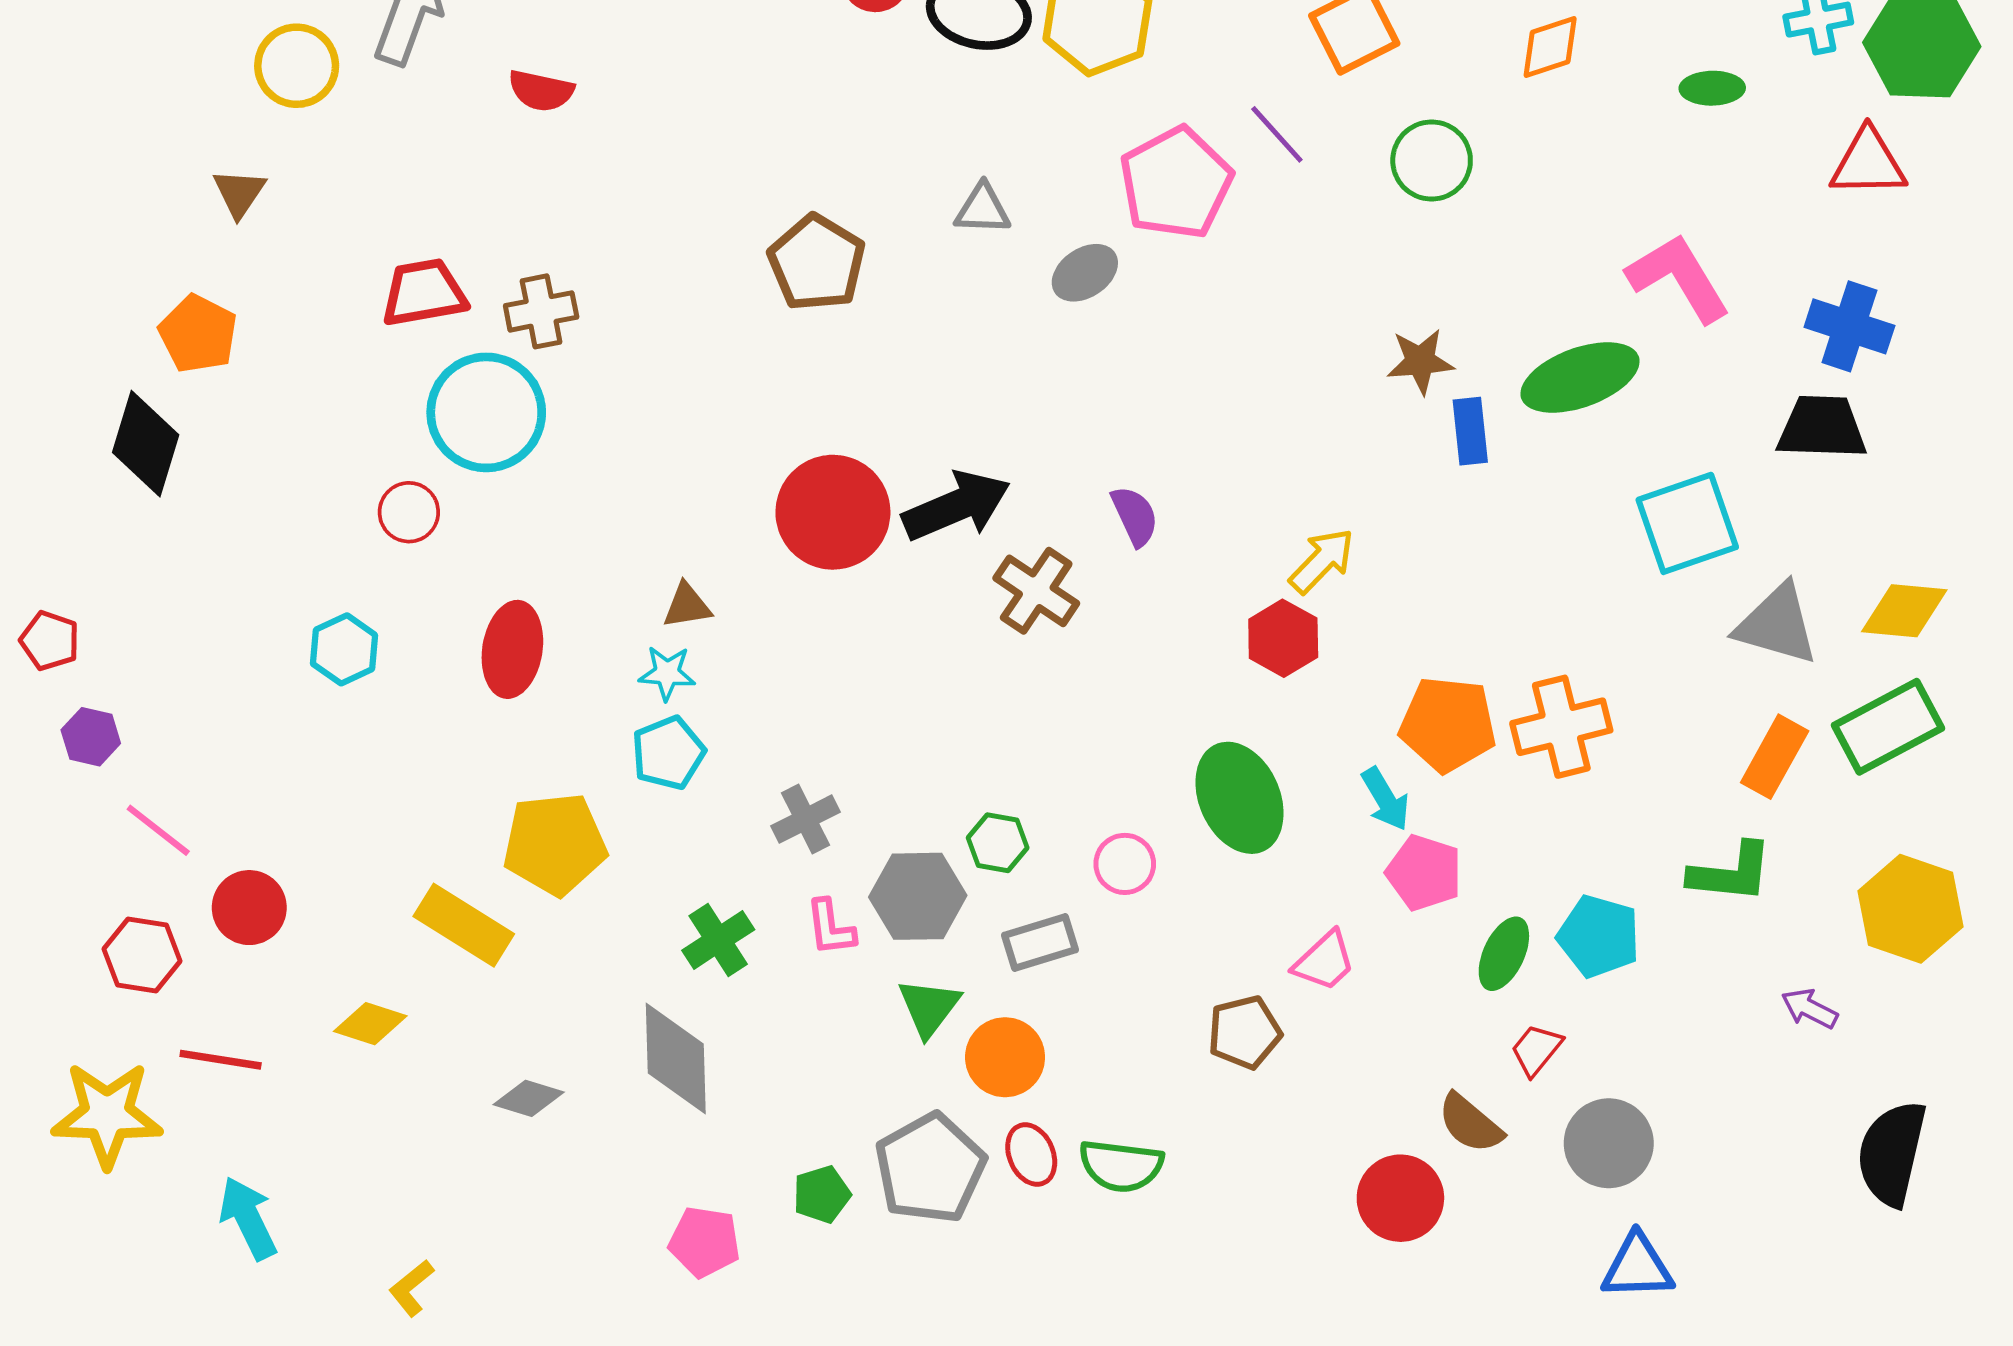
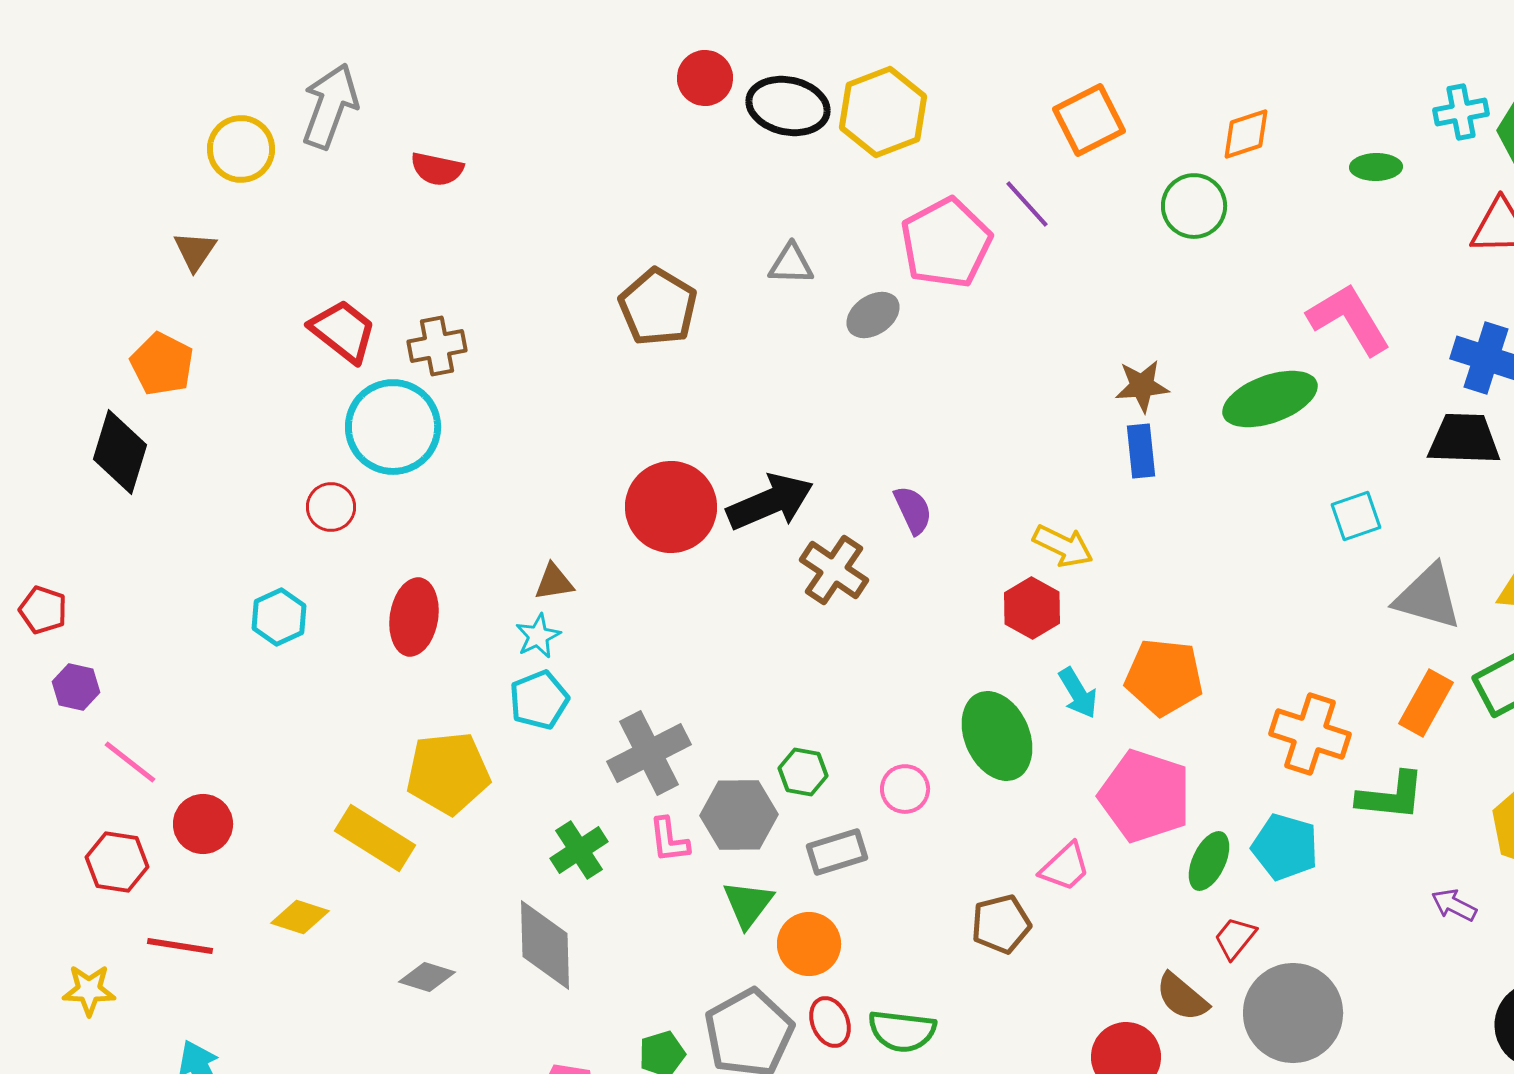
green circle: (1432, 161) -> (1194, 206), moved
red trapezoid: (424, 293) -> (343, 331), turned 48
blue rectangle: (1470, 431) -> (1141, 451), moved
cyan square: (1687, 523) -> (1356, 516), size x0.6
yellow arrow: (1322, 561) -> (1063, 546), turned 72
cyan star: (667, 673) -> (538, 636), turned -30
orange cross: (1561, 727) -> (1310, 734), moved, turned 32
cyan arrow: (1385, 799) -> (1078, 693), moved
gray cross: (805, 819) -> (649, 753), size x1.5
pink pentagon: (1424, 873) -> (1145, 796), size x1.5
yellow star: (107, 1115) -> (89, 990), size x0.6
gray circle: (1609, 1143) -> (1293, 1013), size x1.4

